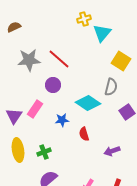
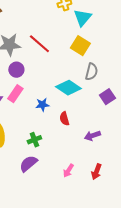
yellow square: (121, 61) -> (80, 46), moved
purple circle: (53, 85) -> (16, 70), moved
green cross: (44, 152) -> (34, 140), moved

